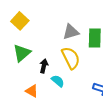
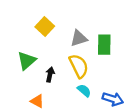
yellow square: (20, 21) -> (45, 27), moved
cyan semicircle: (58, 81) -> (84, 90), moved

